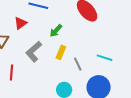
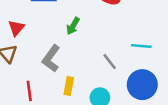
red triangle: (20, 23) -> (16, 28), moved
yellow rectangle: (61, 52) -> (69, 86), moved

